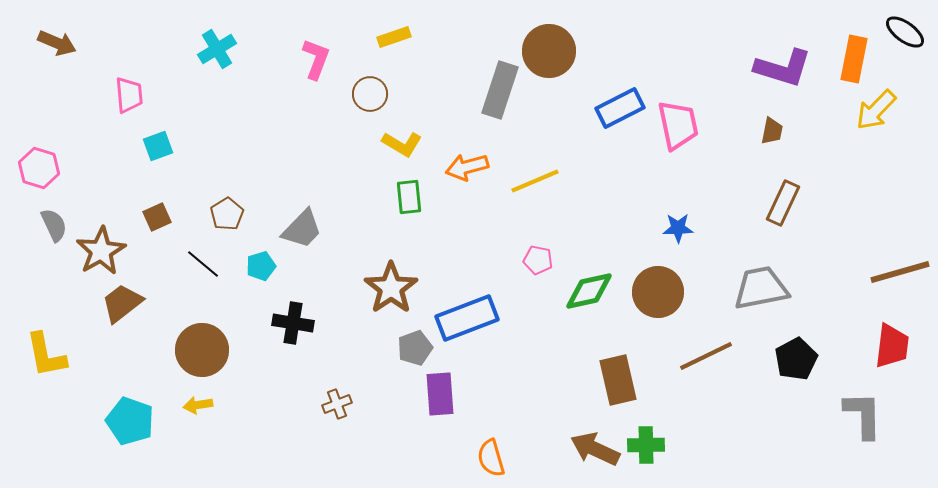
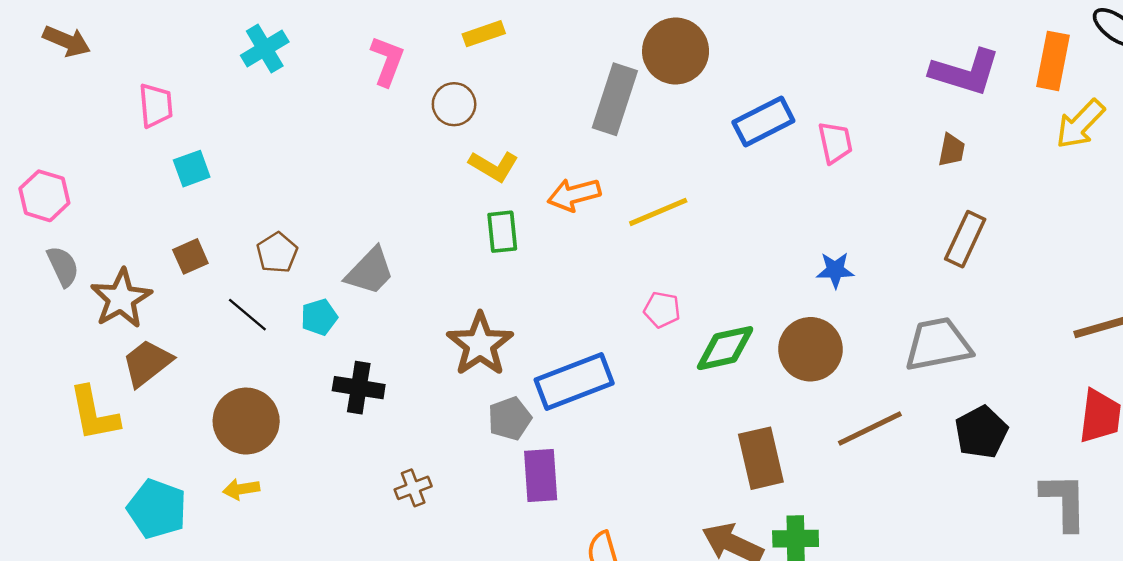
pink trapezoid: (678, 125) -> (835, 143), size x0.7
yellow L-shape: (46, 355) -> (94, 414), moved

